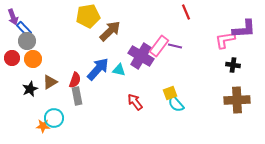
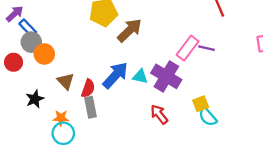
purple arrow: (13, 17) -> (15, 14), turned -112
purple cross: (141, 56) -> (166, 76), moved
orange circle: (33, 59) -> (44, 54), moved
brown triangle: (50, 82) -> (66, 81), moved, turned -42
orange star: (43, 126) -> (61, 118), moved

